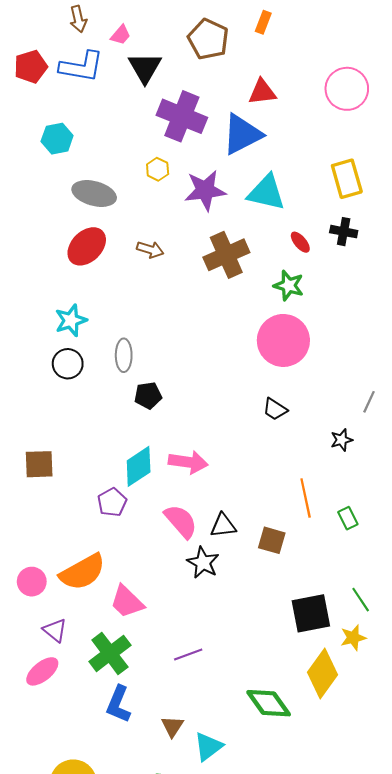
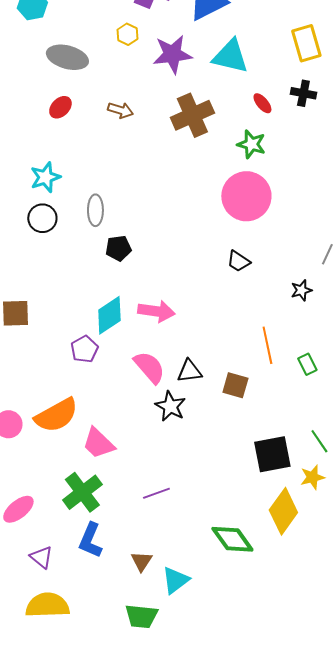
red ellipse: (87, 246) -> (60, 107), size x0.6
purple triangle: (55, 630) -> (41, 557), moved

